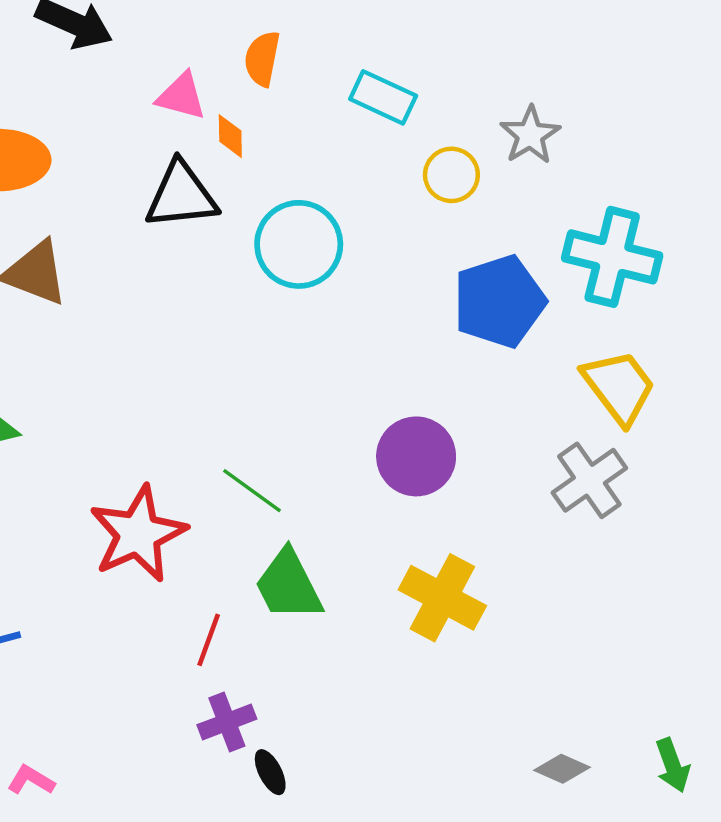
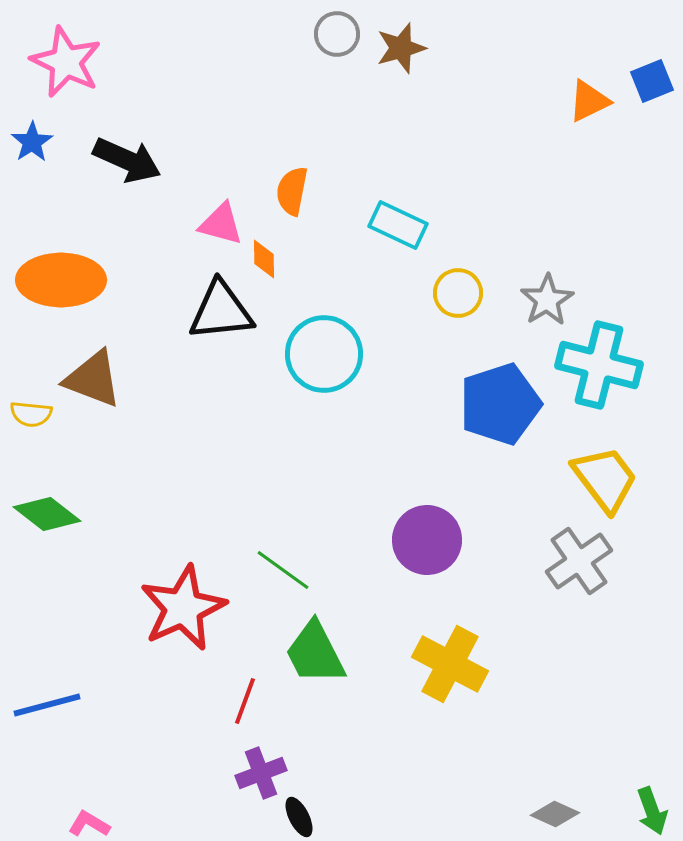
gray star: (530, 135) -> (547, 300), moved

